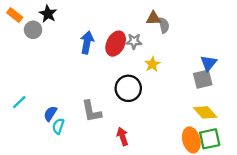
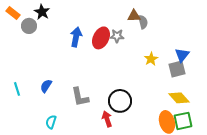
yellow star: (152, 64) -> (151, 59), moved
black circle: (128, 88) -> (120, 101), moved
cyan line: (19, 102) -> (17, 89), turned -64
blue semicircle: (50, 114) -> (46, 86), moved
cyan semicircle: (58, 126) -> (51, 122), moved

